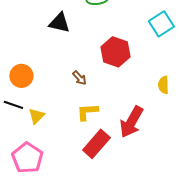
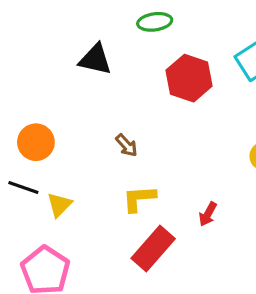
red hexagon: (115, 52) -> (189, 78), moved
red arrow: (131, 122) -> (208, 214), size x0.5

